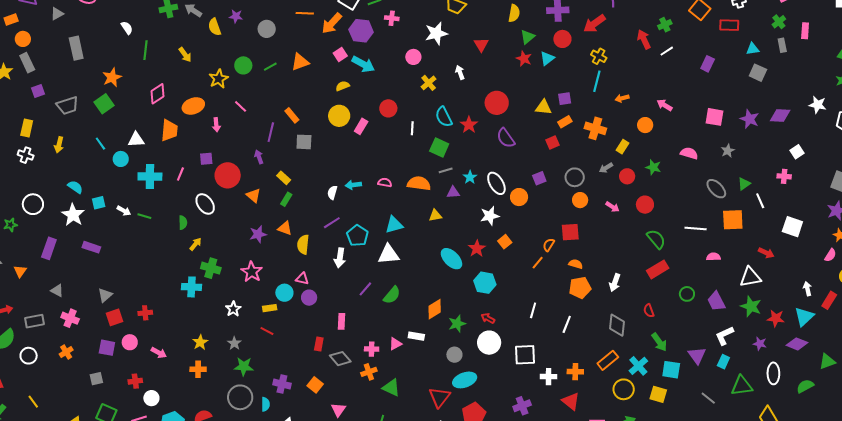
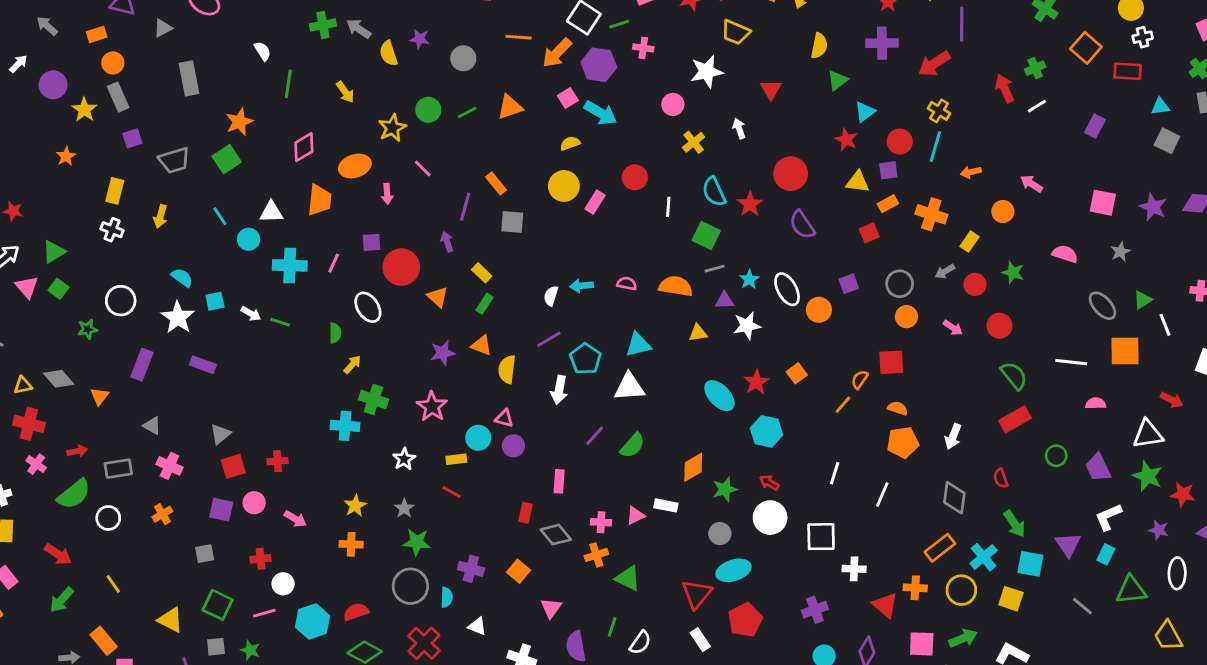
red circle: (562, 39) -> (900, 141), moved
red star: (524, 59) -> (846, 140), moved
white star: (490, 216) -> (747, 326), moved
orange cross: (575, 372) -> (915, 588), moved

